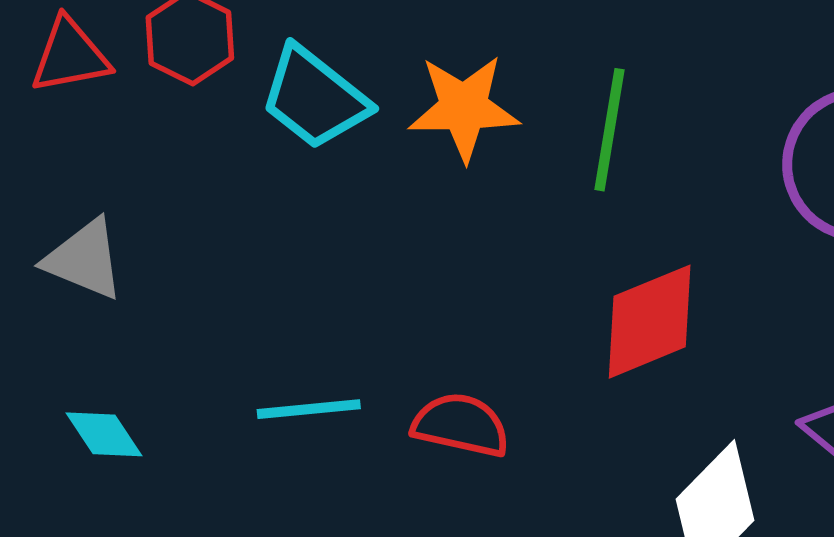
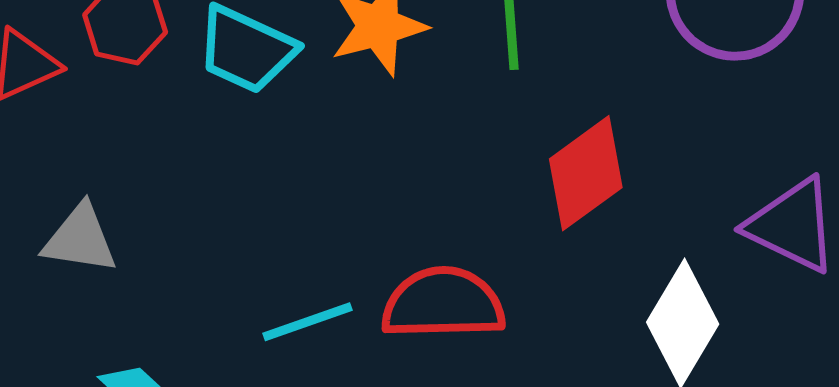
red semicircle: (461, 425) -> (443, 303), size x1.4

